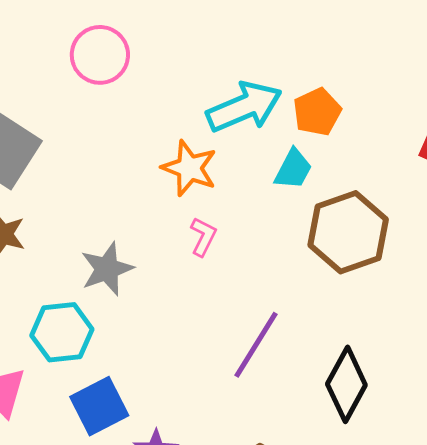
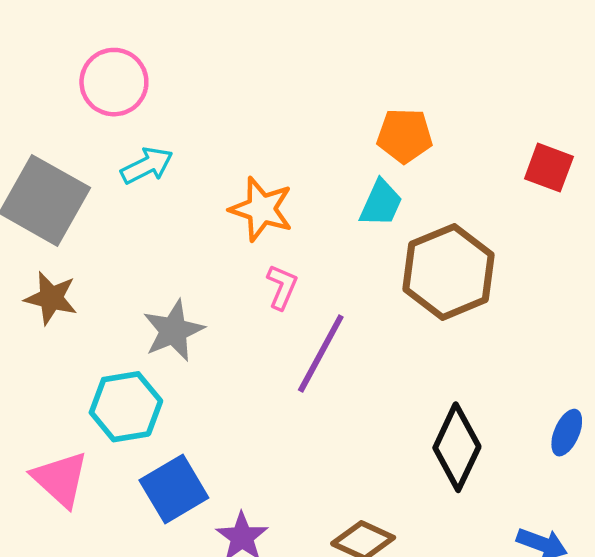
pink circle: (100, 55) -> (114, 82), moved
cyan arrow: (244, 107) -> (147, 166), moved, size x0.6
orange pentagon: (317, 112) -> (405, 136), turned 30
purple line: (256, 345) -> (321, 353), moved

